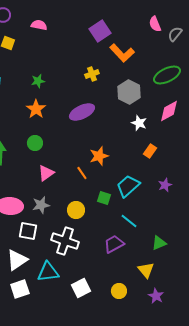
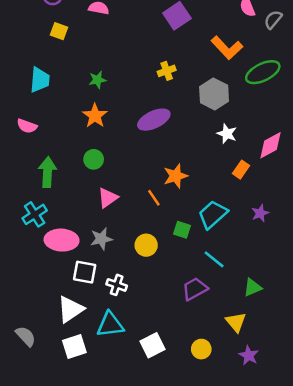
orange L-shape: (122, 53) -> (227, 48), moved
pink diamond: (169, 111) -> (270, 145), moved
white cross: (65, 241) -> (117, 285), moved, size x0.6

